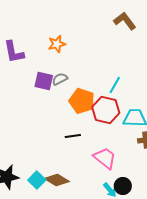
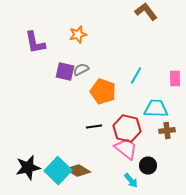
red hexagon: (106, 110) -> (127, 129), moved
cyan square: (37, 180) -> (58, 171), size x1.5
black circle: (123, 186) -> (148, 166), moved

